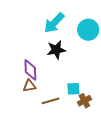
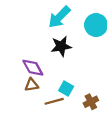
purple diamond: (30, 70) -> (33, 68), turned -30
cyan square: (73, 89) -> (66, 89), moved, turned 32

